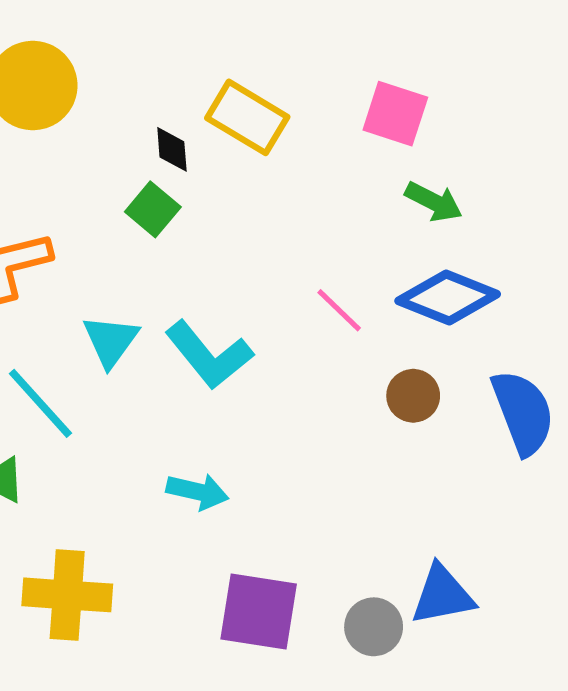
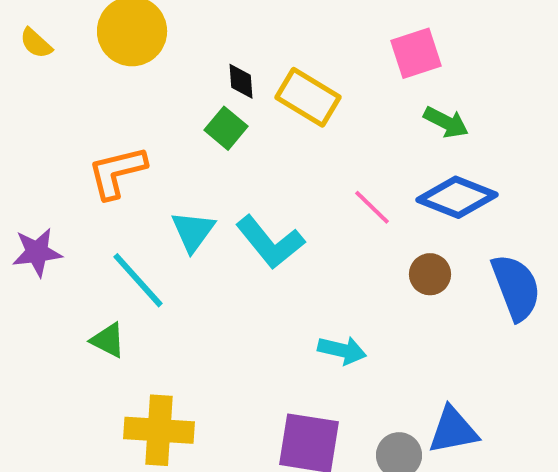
pink square: (395, 114) -> (416, 53), turned -36
yellow rectangle: (247, 117) -> (308, 97), moved
cyan arrow: (197, 491) -> (342, 350), moved

